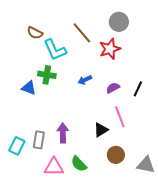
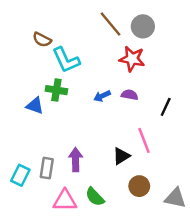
brown line: (82, 33) -> (110, 24), moved
red star: (110, 49) -> (132, 59), turned 30
purple semicircle: (113, 88) -> (130, 95), moved, turned 40

